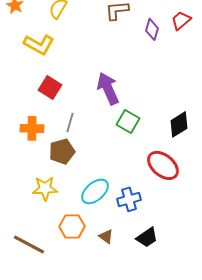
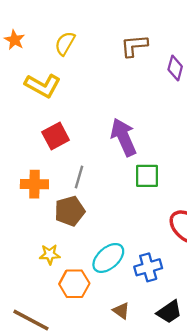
red square: (50, 87) -> (56, 136), turned 30
green square: (128, 121) -> (147, 176), turned -30
yellow star: (45, 188) -> (50, 254), size x0.7
orange hexagon: (72, 226) -> (74, 284), moved

